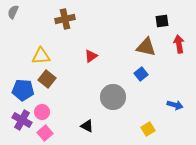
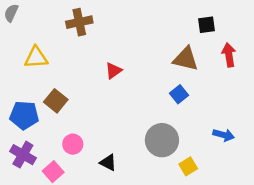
yellow triangle: (41, 56) -> (36, 58), moved
gray circle: (113, 97) -> (162, 140), moved
pink circle: (42, 112) -> (73, 144), moved

